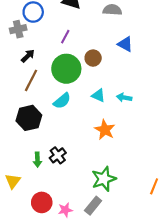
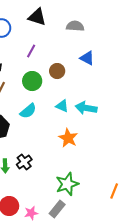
green circle: (66, 69) -> (32, 81), size x0.7
cyan arrow: (124, 98) -> (86, 108), size x1.5

